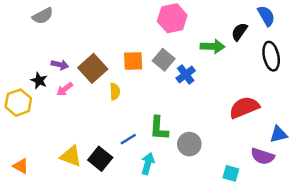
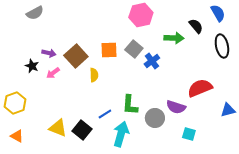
black semicircle: (239, 32) -> (196, 26), turned 105
yellow hexagon: (18, 103) -> (15, 103), moved
purple semicircle: (263, 156) -> (176, 107), moved
cyan arrow: (148, 164) -> (121, 134), size x1.4
cyan square: (231, 173) -> (189, 134), moved

